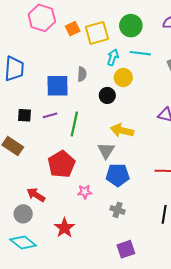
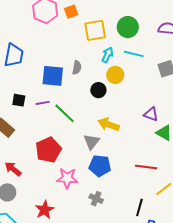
orange square: (73, 29) -> (71, 12), moved
green line: (74, 124) -> (65, 113), turned -65
pink star: (85, 192) -> (67, 178), size x1.5
red arrow: (36, 195) -> (13, 169), moved

